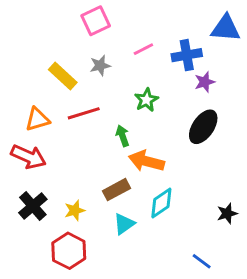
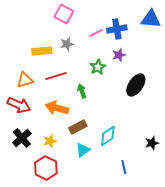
pink square: (96, 21) -> (64, 14), turned -36
blue cross: (187, 55) -> (117, 29), moved
yellow rectangle: (63, 76) -> (42, 51), turned -48
purple star: (205, 82) -> (119, 55), moved
orange arrow: (146, 161) -> (57, 108), moved
blue line: (202, 261) -> (124, 167), moved, turned 40

